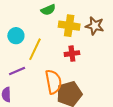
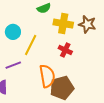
red cross: (72, 54) -> (65, 50), turned 32

